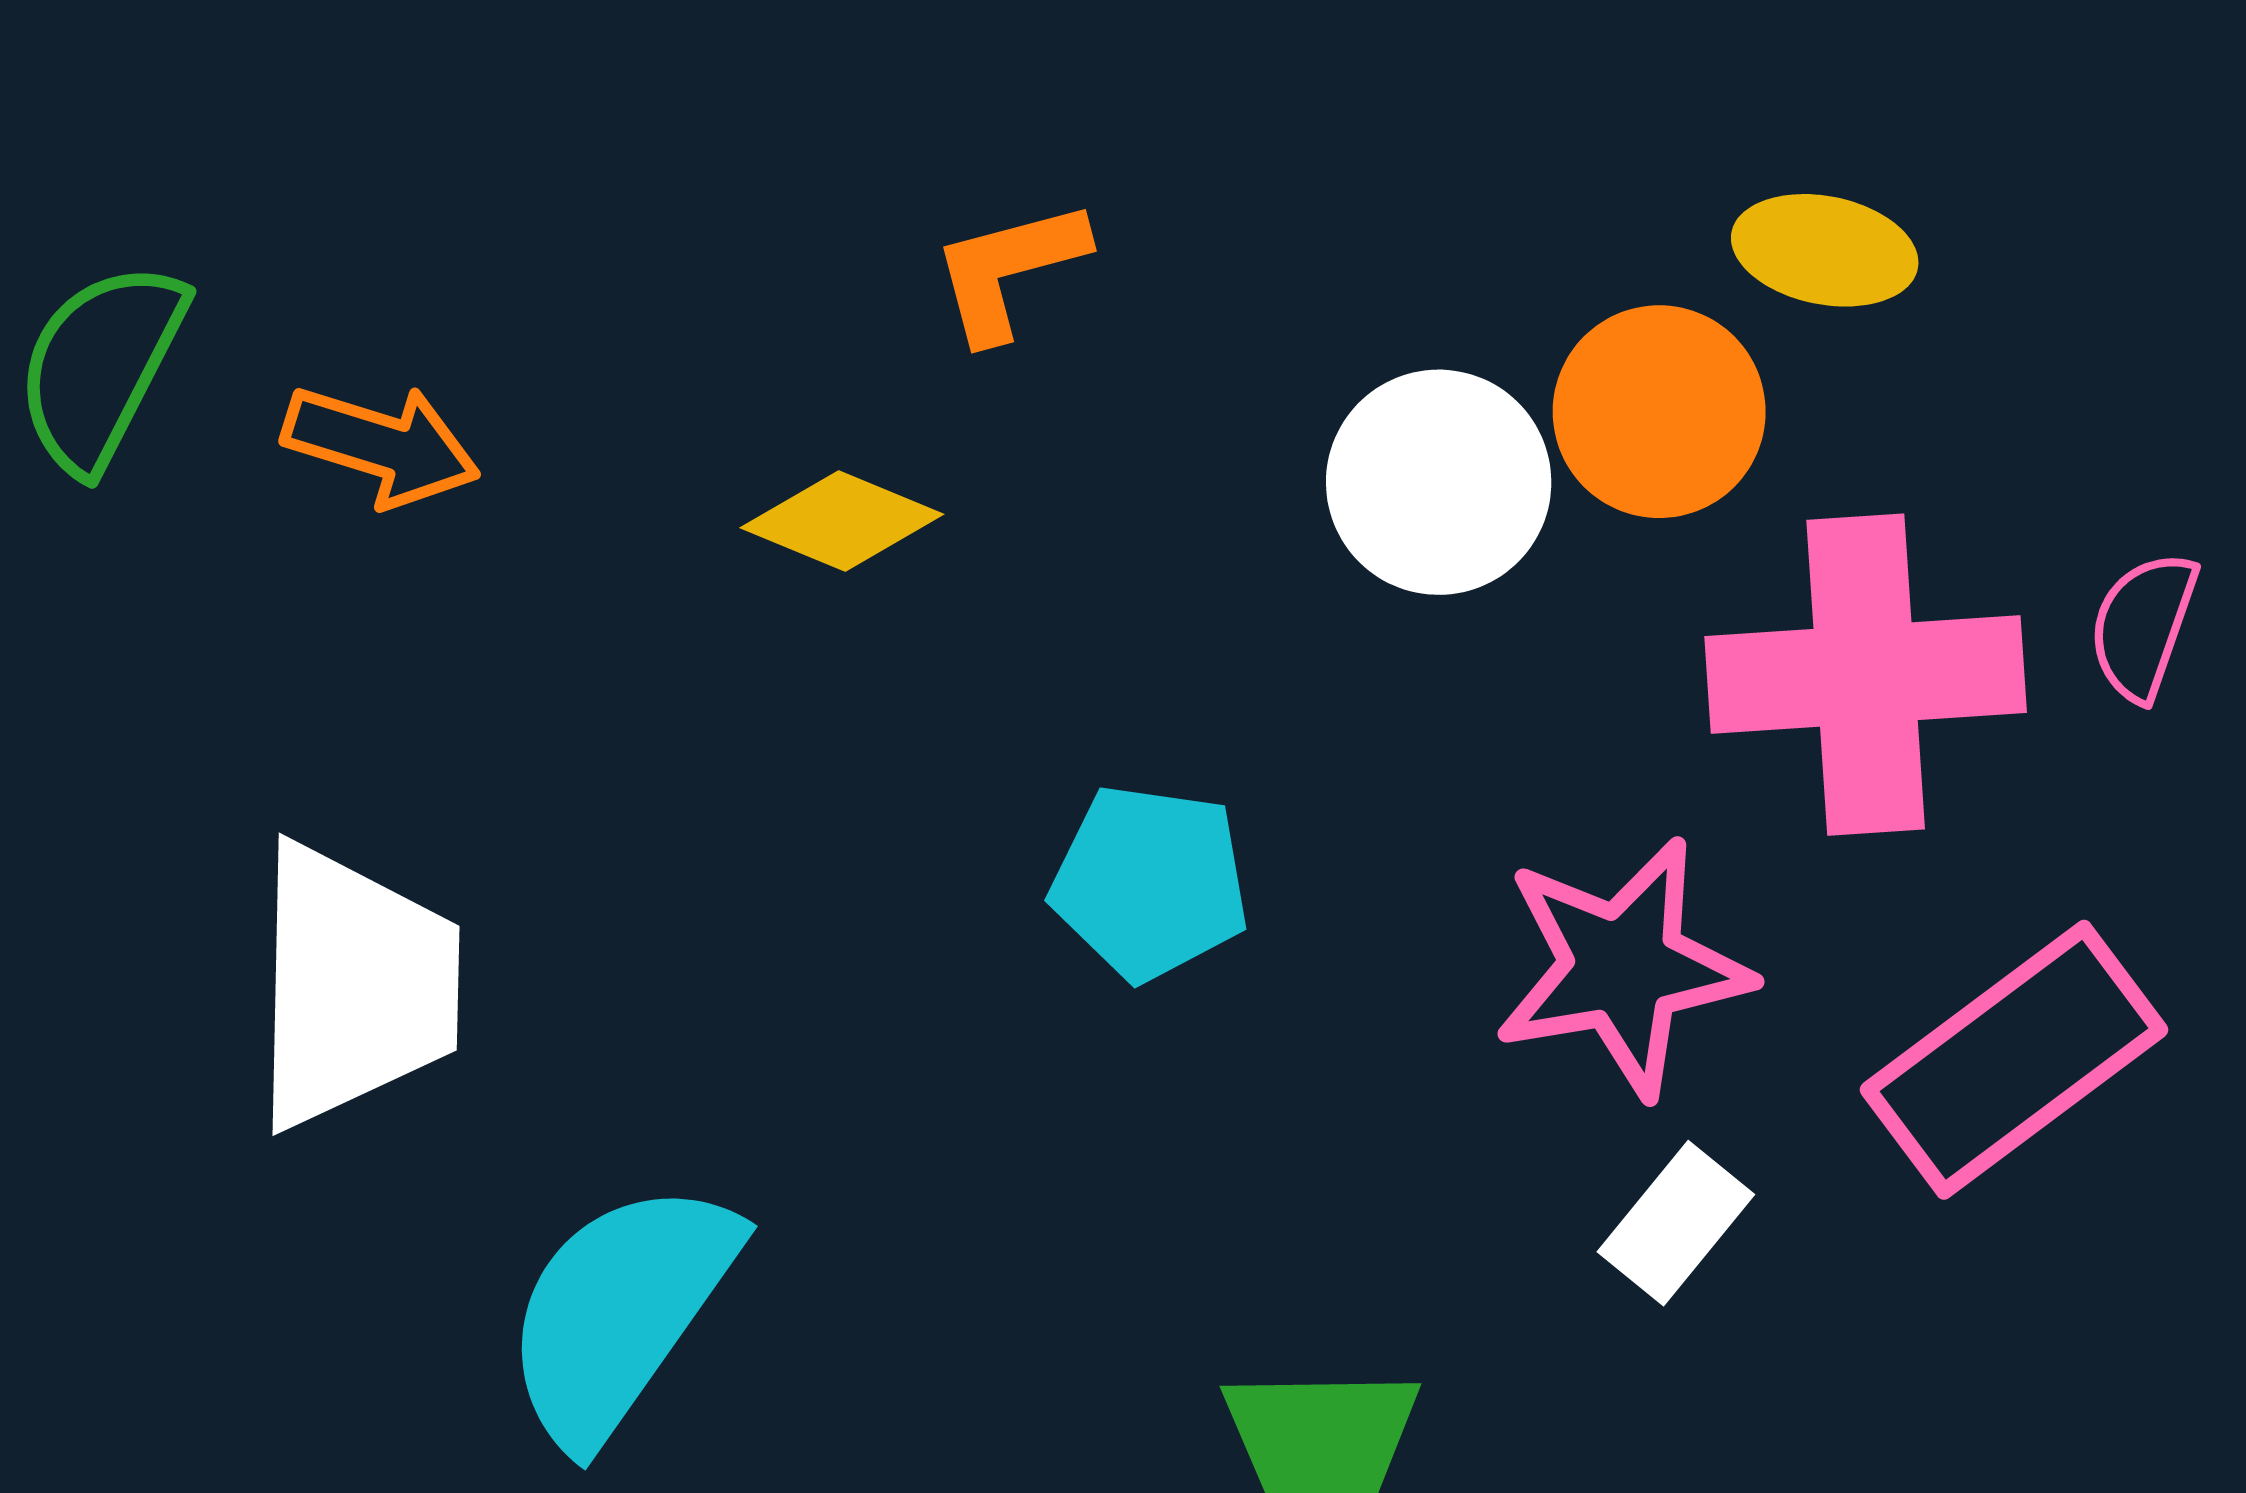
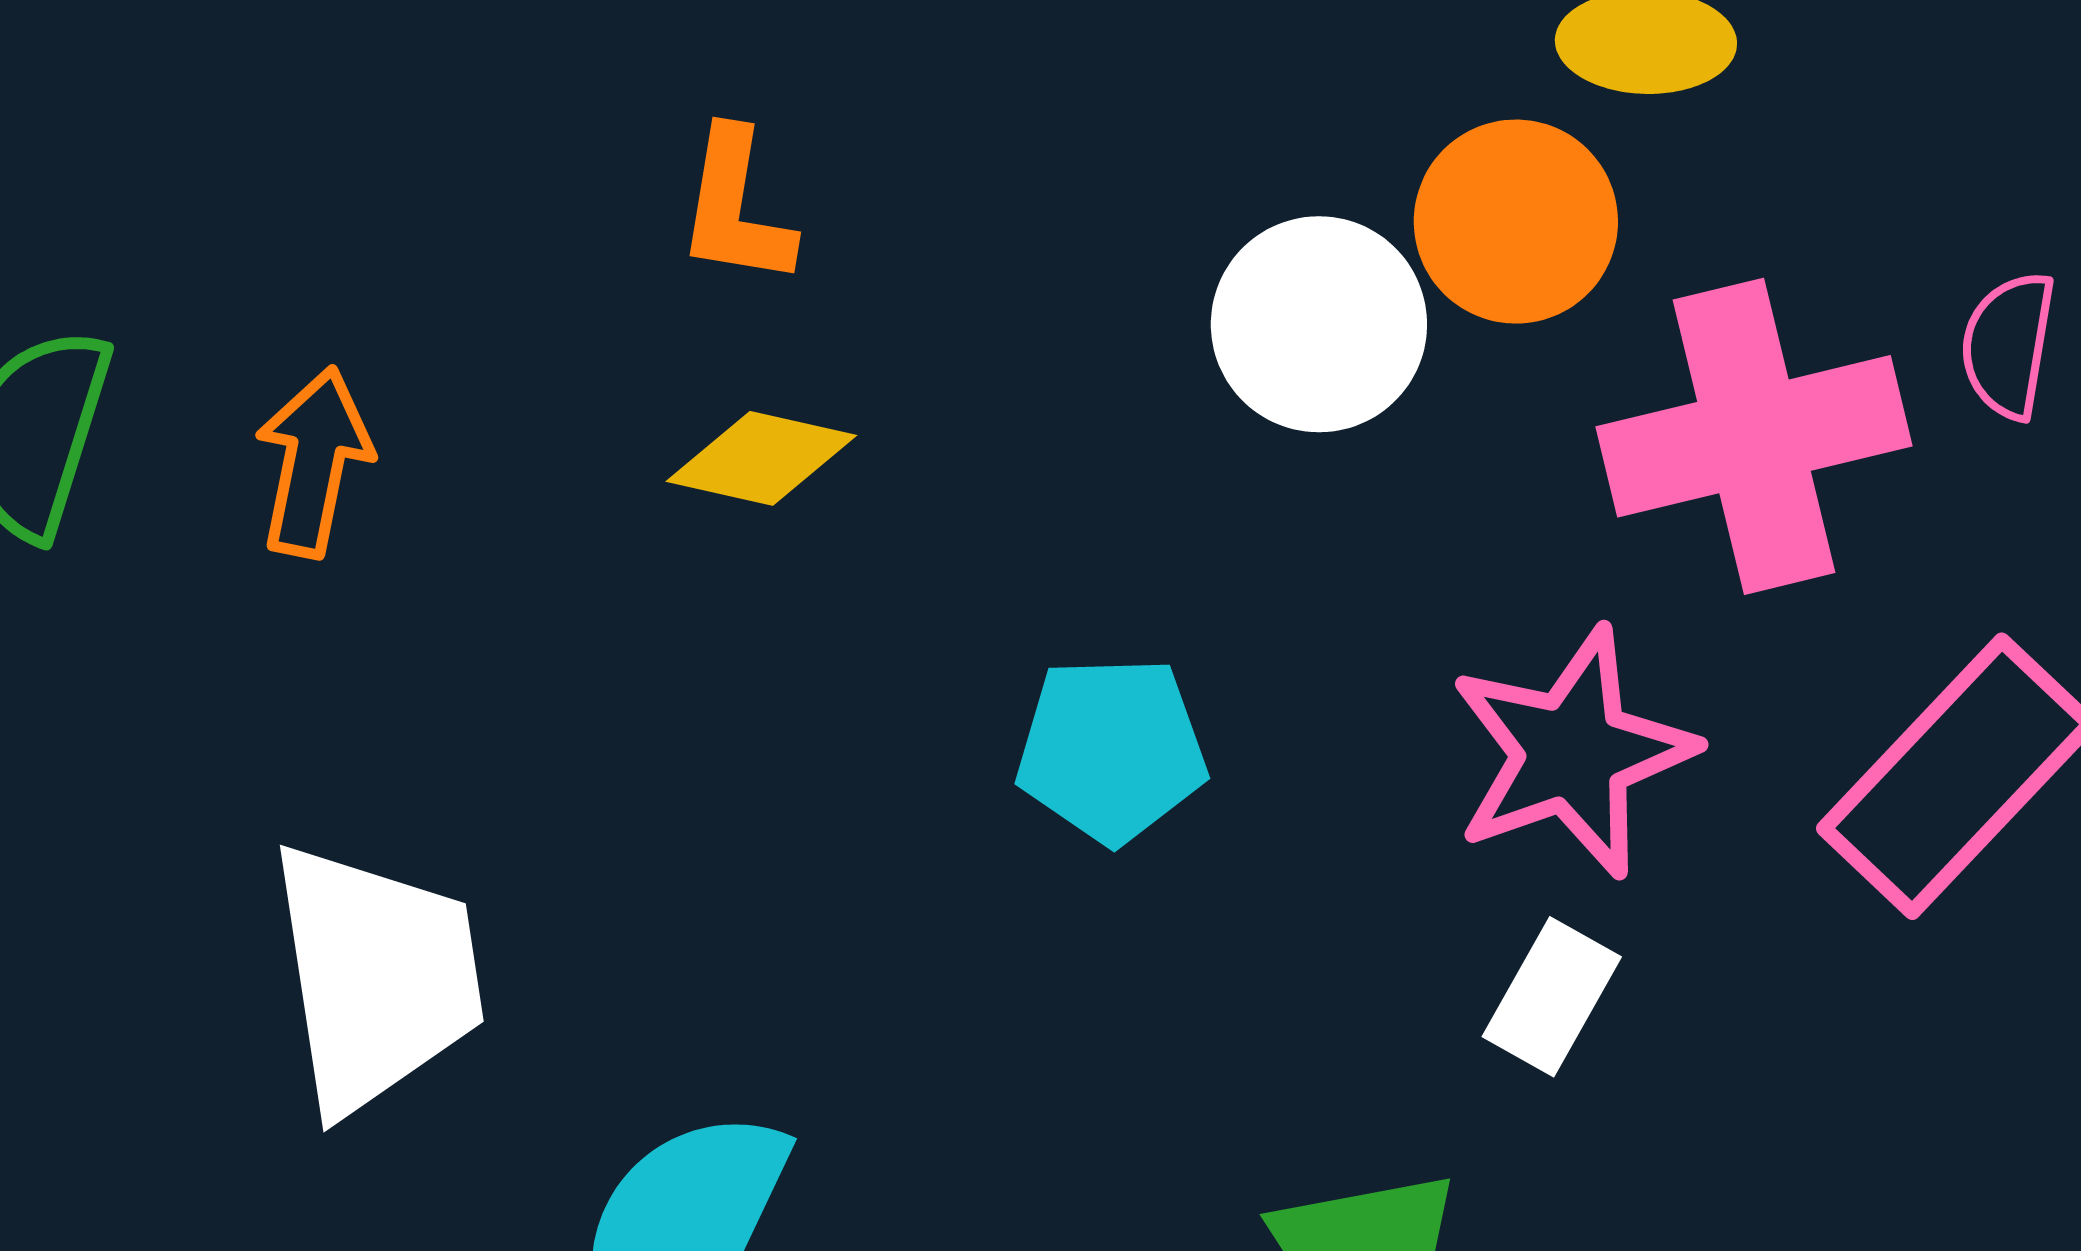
orange L-shape: (1009, 270) -> (736, 208), moved, turned -56
orange arrow: (381, 445) -> (314, 462), turned -86
white rectangle: (1676, 1223) -> (1552, 997), moved

